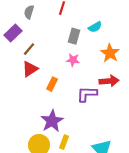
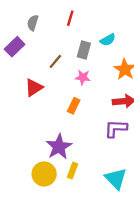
brown line: (29, 49) -> (55, 61), moved
orange rectangle: (52, 84) -> (74, 106), moved
purple L-shape: (87, 94) -> (116, 129), moved

